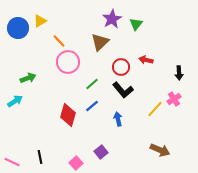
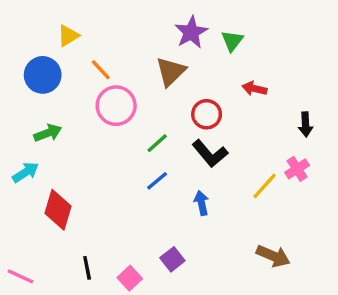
blue circle: (18, 28) -> (43, 75), moved
red arrow: (146, 60) -> (254, 89), moved
red diamond: (68, 115) -> (58, 210), moved
black line: (40, 157) -> (87, 268), moved

